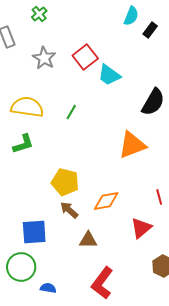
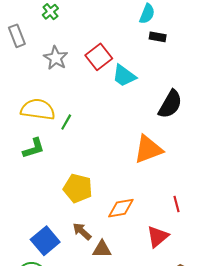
black rectangle: (150, 30) -> (158, 37), moved, turned 63
green line: (71, 112) -> (66, 122), moved
brown arrow: (69, 210) -> (82, 231), moved
blue square: (34, 232) -> (45, 241), turned -36

